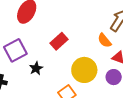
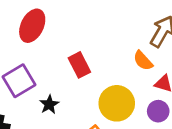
red rectangle: (59, 41) -> (79, 65), turned -72

